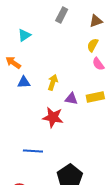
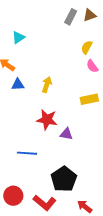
gray rectangle: (62, 15) -> (71, 17), moved
brown triangle: (96, 21) -> (90, 15), moved
purple triangle: (71, 99) -> (66, 134), moved

